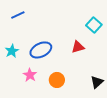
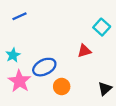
blue ellipse: (41, 50) -> (44, 67), moved
pink star: (30, 75) -> (19, 81), moved, size x1.5

